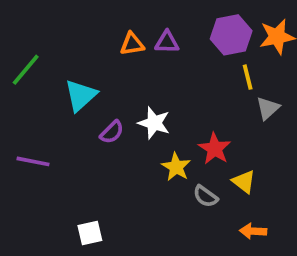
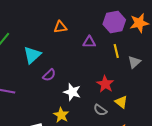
purple triangle: (167, 42) -> (89, 42), moved
yellow line: (248, 77) -> (116, 51), moved
white star: (154, 123) -> (72, 92), moved
yellow star: (176, 167) -> (61, 115), moved

